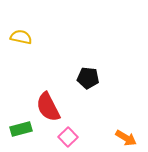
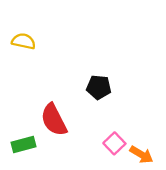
pink square: (68, 137) -> (114, 143), moved

